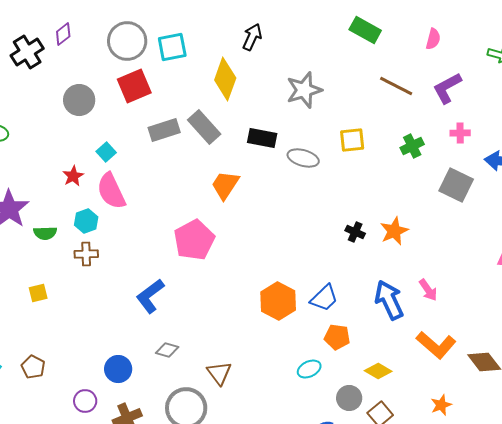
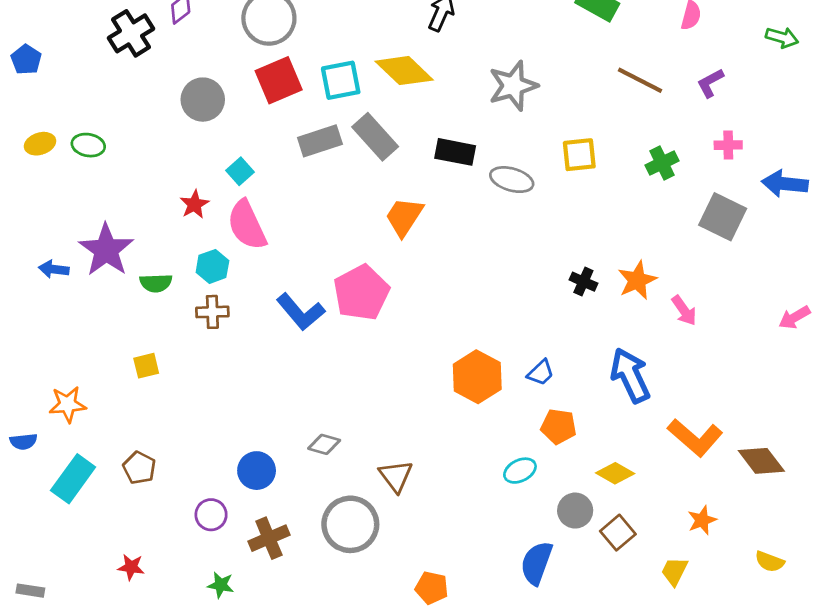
cyan square: (172, 47) -> (341, 80), moved
yellow diamond: (225, 79) -> (404, 71), turned -66
purple L-shape: (447, 88) -> (710, 83), size x0.7
pink arrow: (428, 290) -> (684, 311), moved
blue L-shape: (150, 296) -> (301, 312), moved, turned -93
blue trapezoid: (324, 298) -> (541, 373), size x0.7

